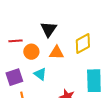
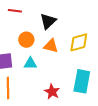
red line: (15, 41) -> (15, 11), moved
cyan triangle: (40, 74) -> (30, 63), turned -48

